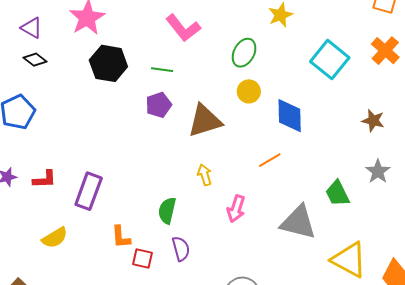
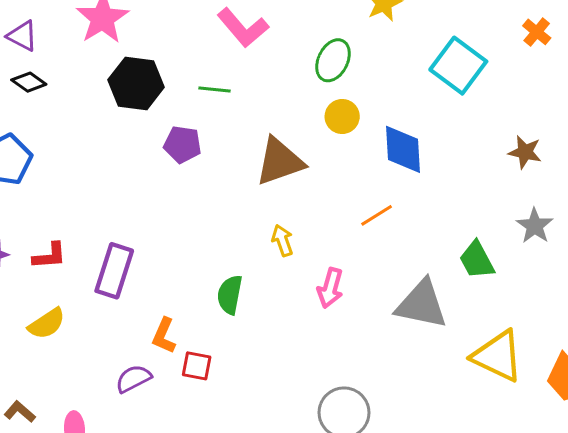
orange cross: (385, 51) -> (537, 32), moved, size x0.7
purple pentagon: (159, 105) -> (182, 144), moved, turned 30
orange L-shape: (121, 237) -> (164, 336), turned 30
yellow semicircle: (55, 238) -> (47, 324), moved
purple semicircle: (181, 249) -> (133, 379), moved, turned -100

